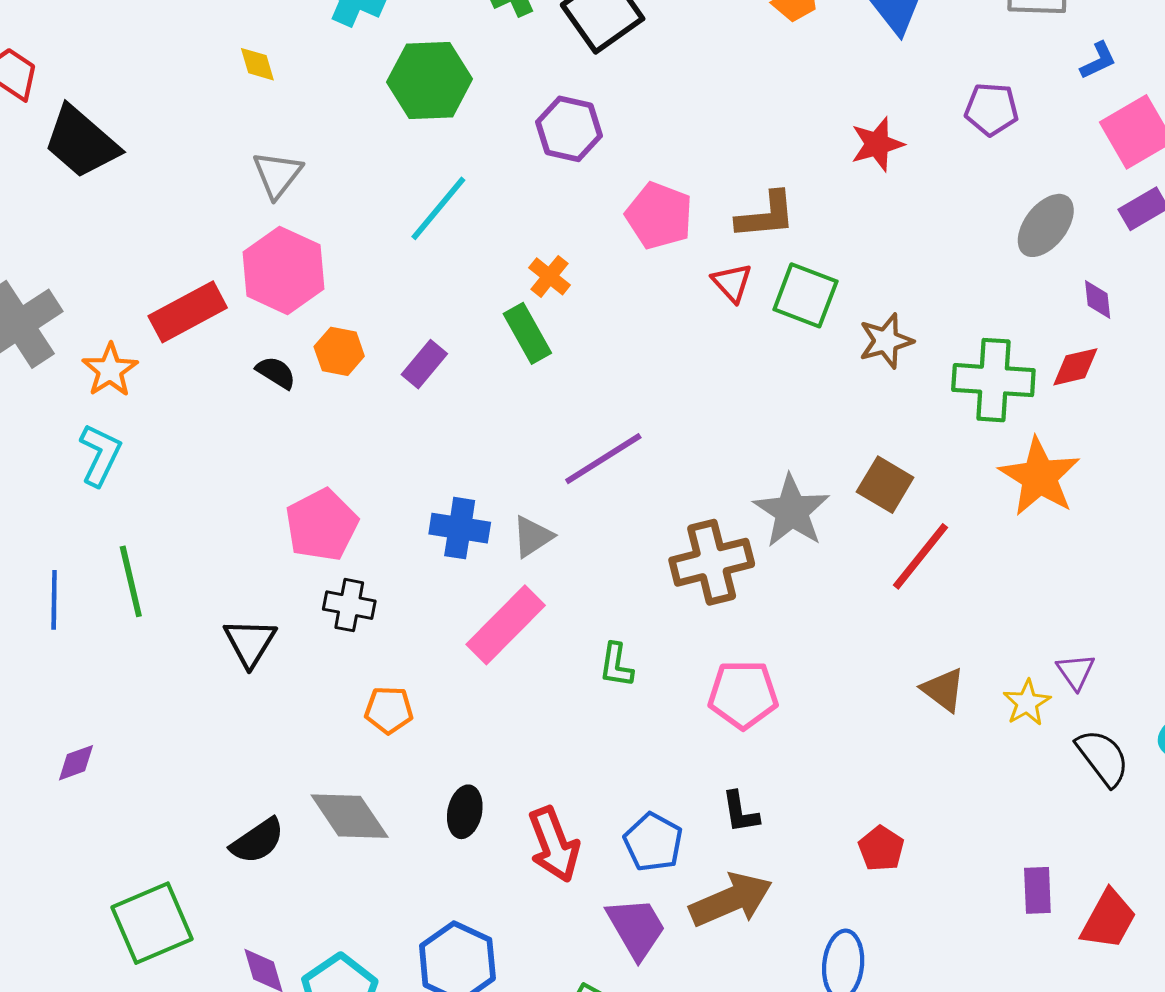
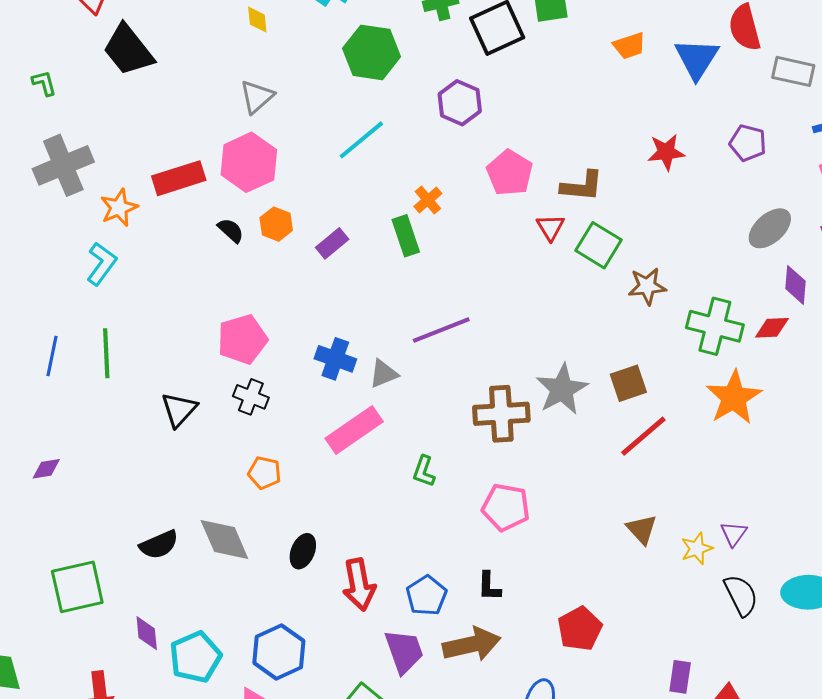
purple diamond: (1098, 300) -> (796, 285), size x1.4
brown square: (885, 485) -> (628, 383), turned 30
red pentagon: (881, 849) -> (580, 629), size x1.4

